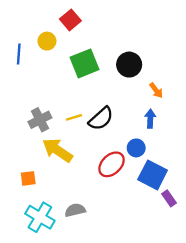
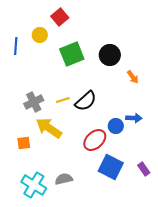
blue arrow: (150, 119) -> (134, 118), moved, turned 91
blue square: (153, 175) -> (111, 167), moved
orange square: (28, 178) -> (24, 143), moved

